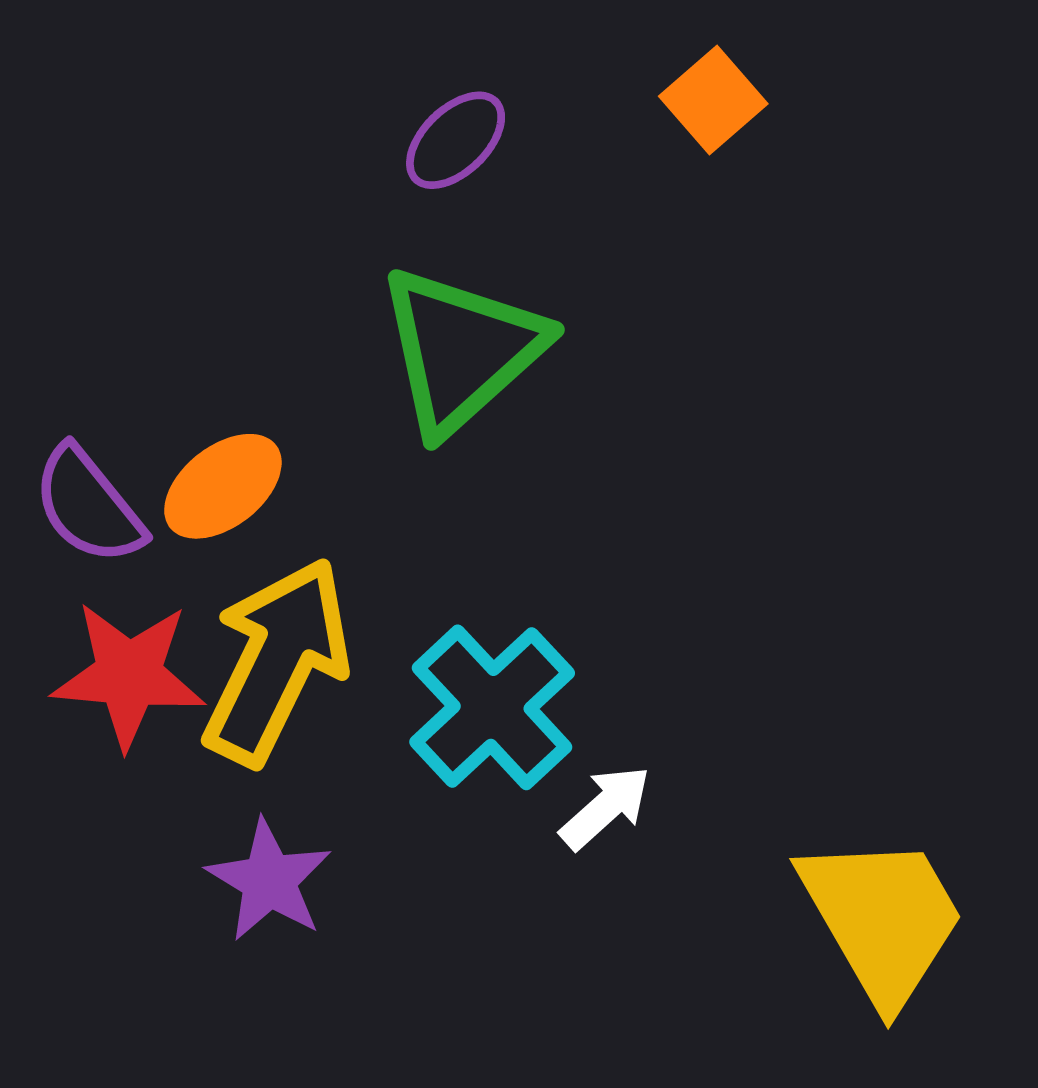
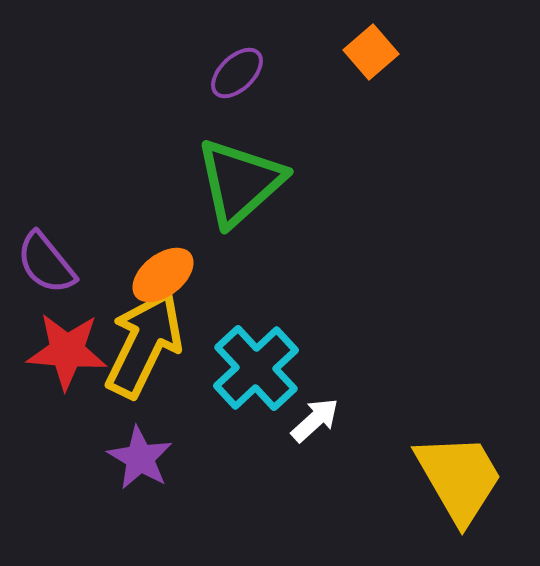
orange ellipse: (223, 486) -> (163, 275), moved

